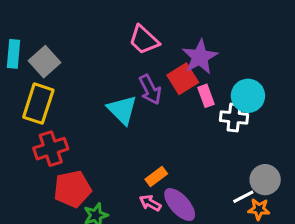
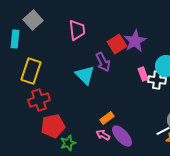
pink trapezoid: (144, 40) -> (77, 30), moved, turned -140
gray square: (45, 62) -> (33, 20), moved
red square: (183, 79) -> (117, 44), moved
pink rectangle: (206, 96) -> (143, 74), moved

